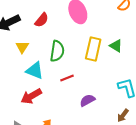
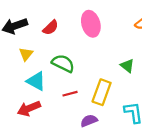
yellow rectangle: (93, 49) -> (102, 92), moved
green semicircle: (57, 51) -> (63, 63), turned -80

